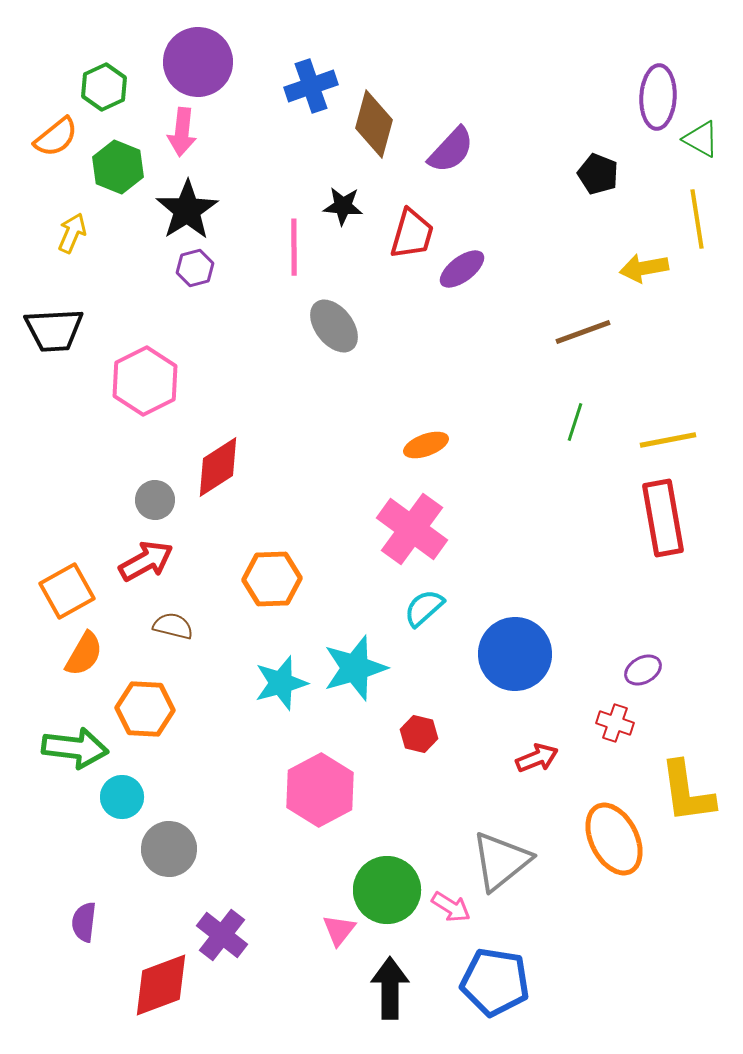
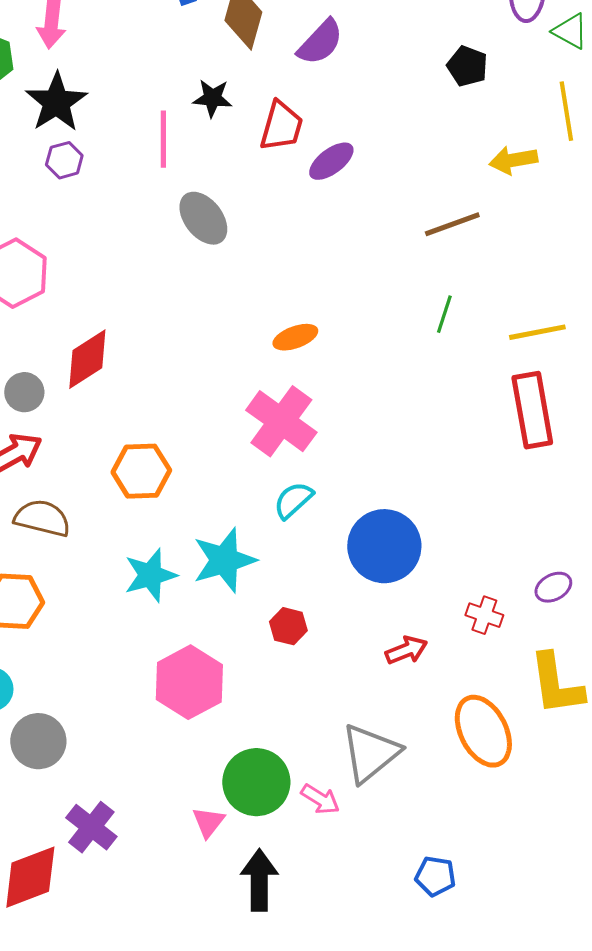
brown semicircle: (173, 626) -> (42, 518), size x1.4
purple ellipse: (643, 670) -> (553, 587), moved
blue pentagon: (495, 982) -> (435, 876), moved, size x0.6

